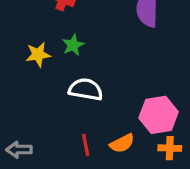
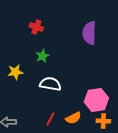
yellow star: (38, 55) -> (15, 72), moved
red line: (86, 145) -> (50, 119), turned 40

